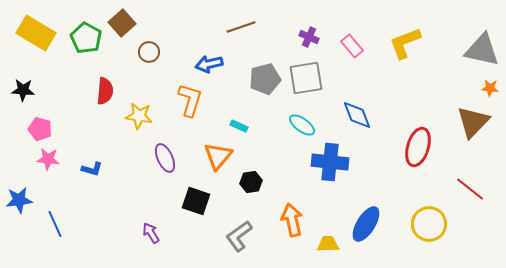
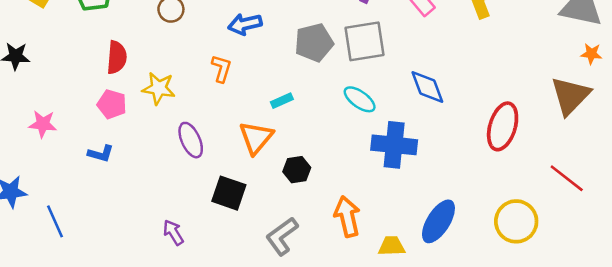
orange L-shape: (190, 100) -> (221, 69), size x0.7
cyan rectangle: (239, 126) -> (282, 101), turned -48
pink pentagon: (40, 129) -> (112, 104), moved
pink star: (48, 159) -> (43, 124), moved

